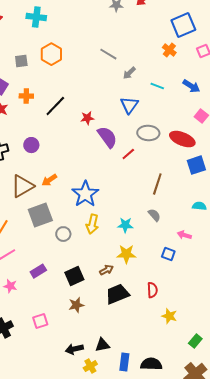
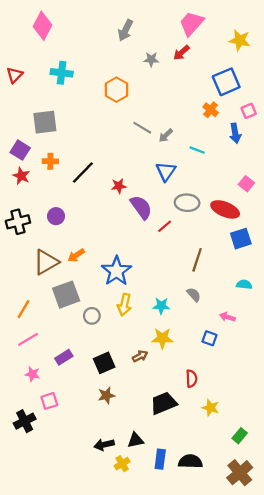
orange hexagon: (51, 54) -> (116, 90), moved
gray line: (108, 54) -> (142, 128), moved
gray square: (21, 61) -> (45, 122), size x1.6
blue arrow: (191, 86) -> (235, 133), moved, turned 48
black trapezoid: (117, 294) -> (164, 403), moved
pink square: (40, 321) -> (49, 401), moved

